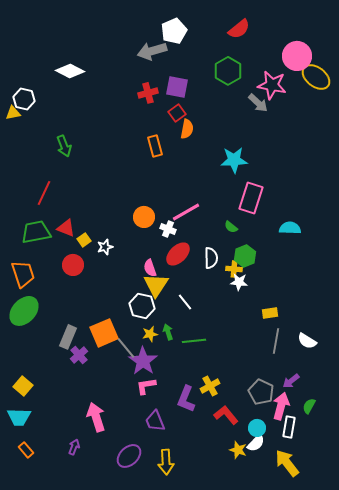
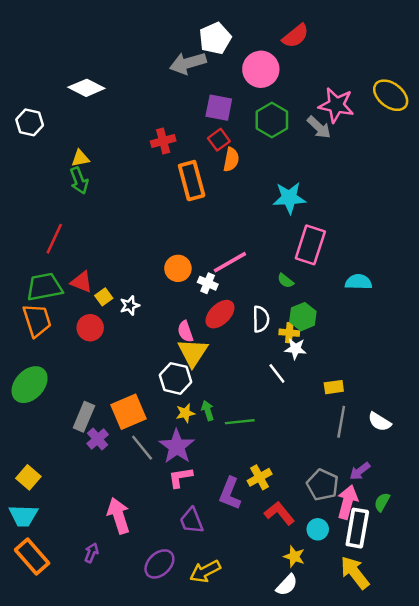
pink circle: (297, 56) -> (261, 69), moved
green hexagon: (228, 71) -> (272, 120), moved
red cross: (148, 93) -> (163, 141), moved
yellow triangle: (13, 113) -> (80, 158), moved
orange rectangle: (155, 146) -> (192, 181), size x1.4
orange trapezoid: (23, 274) -> (37, 320), moved
white line: (185, 302) -> (277, 373), moved
gray line: (126, 348) -> (142, 448), moved
white rectangle: (289, 427) -> (357, 528), size x1.4
white semicircle: (256, 443) -> (287, 585), moved
orange rectangle: (26, 450) -> (32, 557), size x1.8
yellow arrow: (166, 462) -> (205, 571), turned 65

